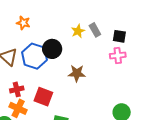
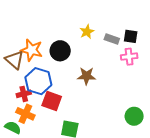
orange star: (23, 23) -> (32, 50), moved, size x1.5
gray rectangle: (95, 30) -> (112, 39), moved, turned -40
blue hexagon: (35, 56) -> (38, 81), moved

